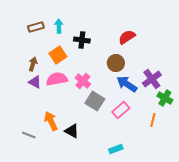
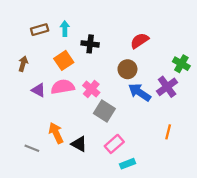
brown arrow: (33, 64) -> (23, 64), moved
green cross: (165, 98) -> (181, 64), moved
pink rectangle: (121, 110) -> (114, 144), moved

